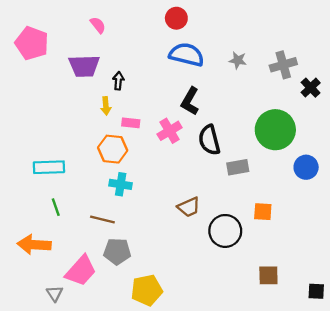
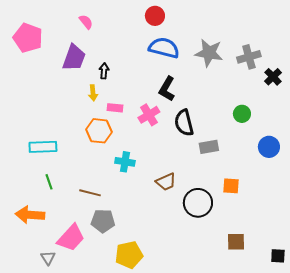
gray star: (238, 60) -> (209, 53), size x1.8
purple trapezoid: (84, 66) -> (74, 58), turned -68
green circle: (275, 130) -> (242, 114), size x0.5
cyan cross: (121, 184) -> (125, 162), moved

